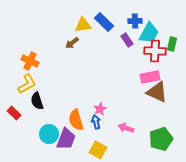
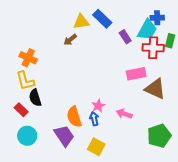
blue cross: (135, 21) -> (157, 18), moved
pink rectangle: (150, 77) -> (136, 74), moved
yellow L-shape: (27, 84) -> (25, 81), turned 105
red rectangle: (14, 113) -> (21, 110), moved
pink arrow: (126, 128) -> (124, 114), moved
cyan circle: (49, 134) -> (27, 136), moved
purple trapezoid: (66, 139) -> (64, 136), turned -55

